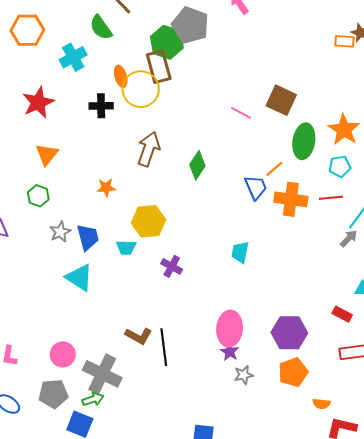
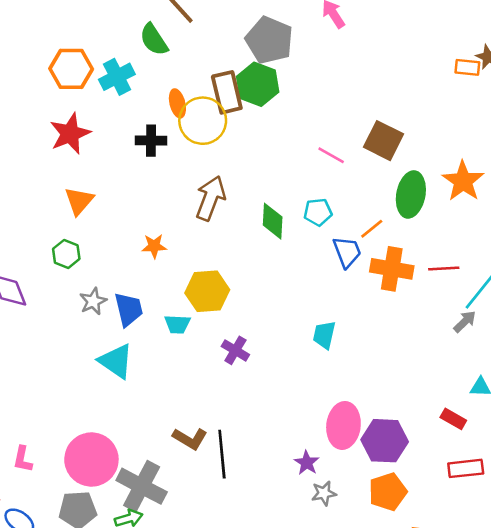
orange hexagon: (27, 30) -> (71, 69), moved
green hexagon: (167, 42) -> (258, 84), moved
green diamond: (197, 165) -> (273, 221), turned -32
cyan pentagon: (340, 166) -> (318, 212), moved
pink ellipse: (230, 329) -> (343, 425), moved
pink circle: (63, 354) -> (91, 460), size x1.6

